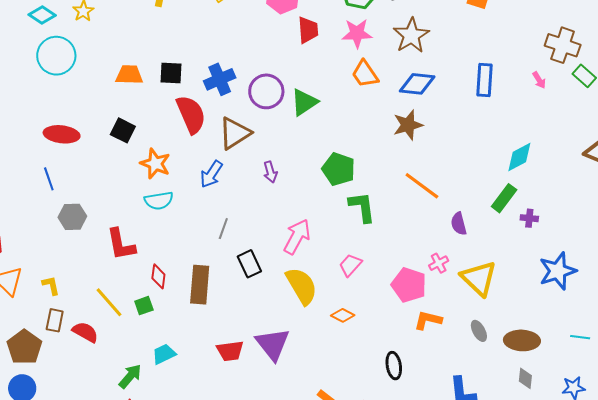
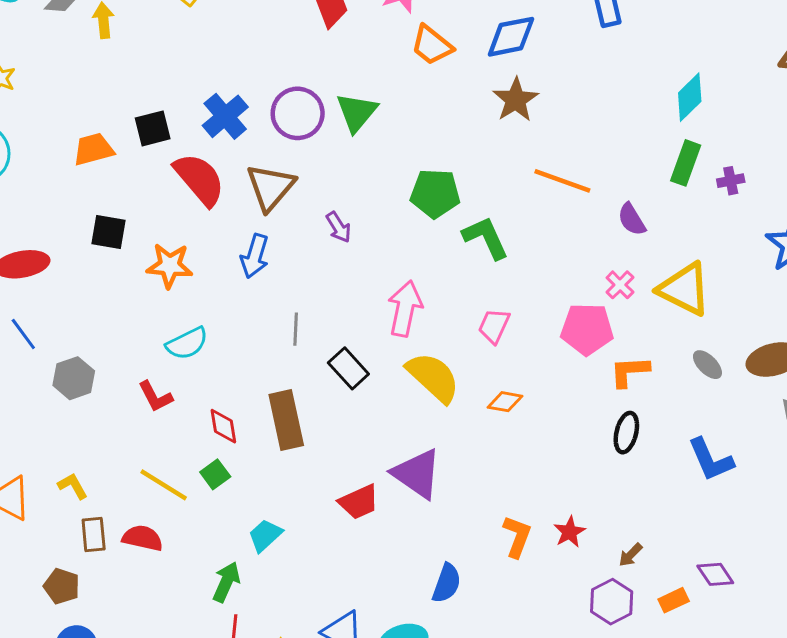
cyan semicircle: (159, 201) -> (187, 343), moved
red L-shape: (121, 244) -> (155, 397), size x0.7
brown pentagon: (24, 347) -> (62, 586), size x0.7
black ellipse: (394, 366) -> (626, 433), moved, turned 40

